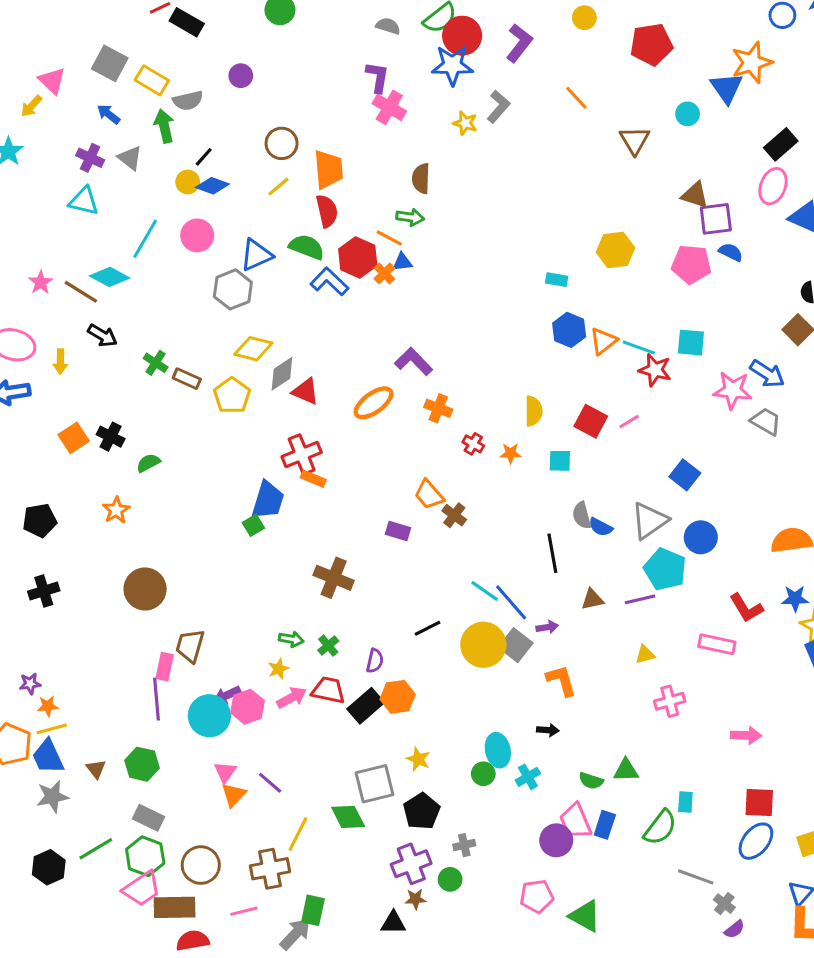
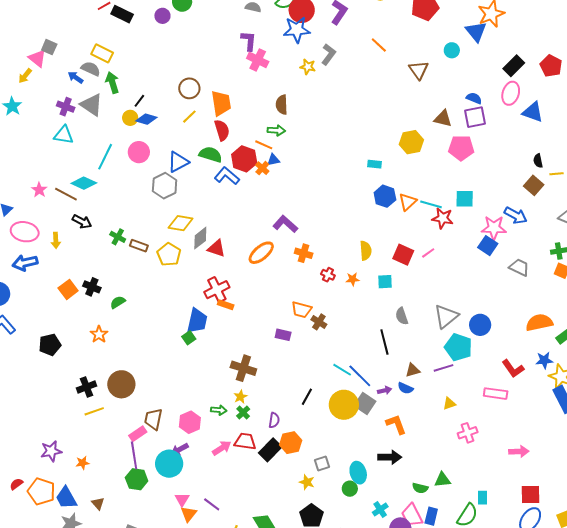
gray square: (110, 63) -> (49, 47), moved, size x0.7
purple circle: (241, 76) -> (162, 16), moved
gray semicircle: (188, 101) -> (91, 69), moved, turned -138
gray triangle: (130, 158) -> (92, 105), size x1.4
brown triangle: (695, 195) -> (443, 119), moved
blue semicircle: (731, 252) -> (474, 98), moved
gray trapezoid: (766, 421) -> (519, 267), moved
blue square: (685, 475) -> (488, 246), moved
orange trapezoid: (429, 495) -> (302, 310), turned -30
blue semicircle: (601, 527) -> (405, 388), moved
black cross: (44, 591) -> (87, 387), moved
black line: (427, 628) -> (307, 397), turned -30
pink rectangle: (165, 667) -> (138, 434), turned 48
yellow star: (278, 669) -> (240, 397), moved
purple star: (30, 684) -> (51, 451), size x1.5
orange star: (48, 706) -> (83, 463), moved
pink hexagon: (247, 707) -> (190, 422), moved
yellow line: (52, 729) -> (94, 411), moved
black arrow: (548, 730) -> (390, 457), size x1.6
green hexagon: (142, 764) -> (137, 479), moved
cyan cross: (528, 777) -> (380, 509), moved
gray square: (375, 784) -> (322, 463), moved, size x0.6

